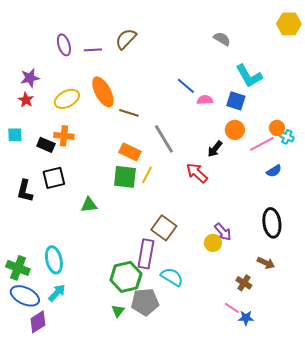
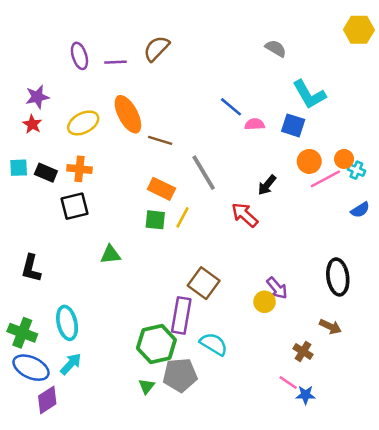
orange circle: (235, 130) -> (309, 161), moved
black rectangle: (46, 145) -> (46, 173), moved
blue semicircle: (274, 171) -> (360, 210), moved
green square: (125, 177) -> (155, 220), size x0.7
black square: (54, 178) -> (75, 206), moved
black L-shape: (25, 191) -> (31, 268), moved

